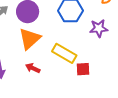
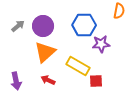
purple star: (99, 28) -> (101, 44), moved

